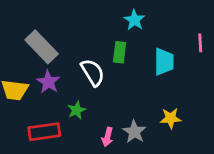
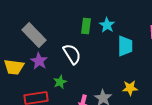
cyan star: (134, 20) -> (107, 25), moved
green rectangle: (120, 52) -> (86, 26), moved

